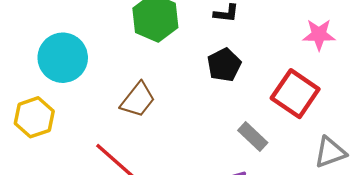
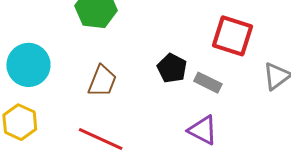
black pentagon: (224, 65) -> (172, 68), moved

